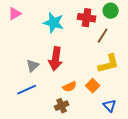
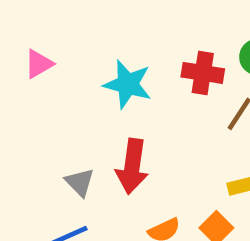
gray triangle: (33, 66) -> (80, 182), turned -32

